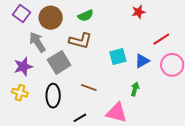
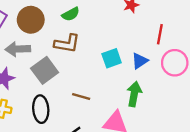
red line: (161, 39) -> (160, 34), turned -42
gray arrow: (37, 42) -> (18, 49), turned -55
green arrow: (135, 89) -> (134, 94), size x1.5

